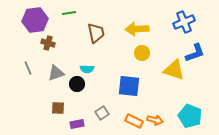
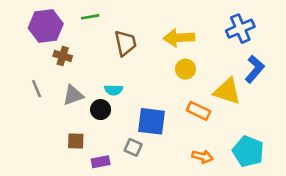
blue L-shape: (195, 53) -> (255, 69), turned -30
blue square: (129, 86) -> (151, 121), moved
gray square: (102, 113) -> (133, 147), turned -32
orange rectangle: (134, 121) -> (199, 111), moved

